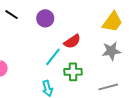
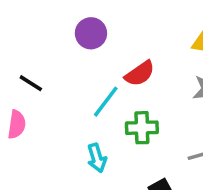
black line: (11, 15) -> (31, 83), moved

